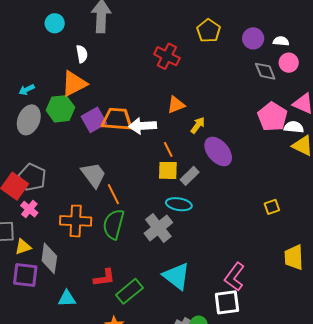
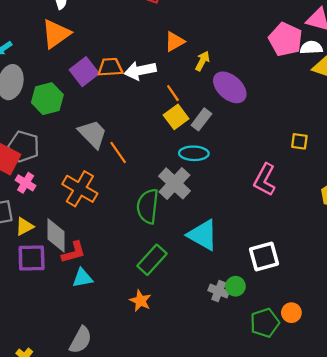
green hexagon: (60, 109) -> (47, 99), moved
orange trapezoid: (117, 119) -> (110, 67), size x0.7
yellow square: (168, 170) -> (176, 117), turned -30
yellow square: (272, 207) -> (299, 141), turned 35
orange cross: (76, 221) -> (80, 189), turned 36
green semicircle: (114, 224) -> (148, 206), moved
pink L-shape: (235, 277) -> (265, 180), moved
red L-shape: (104, 278) -> (74, 252), moved

